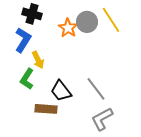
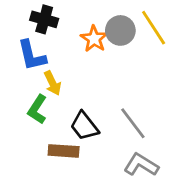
blue L-shape: (23, 40) -> (32, 55), turned 135
gray L-shape: (102, 119) -> (141, 165), turned 60

